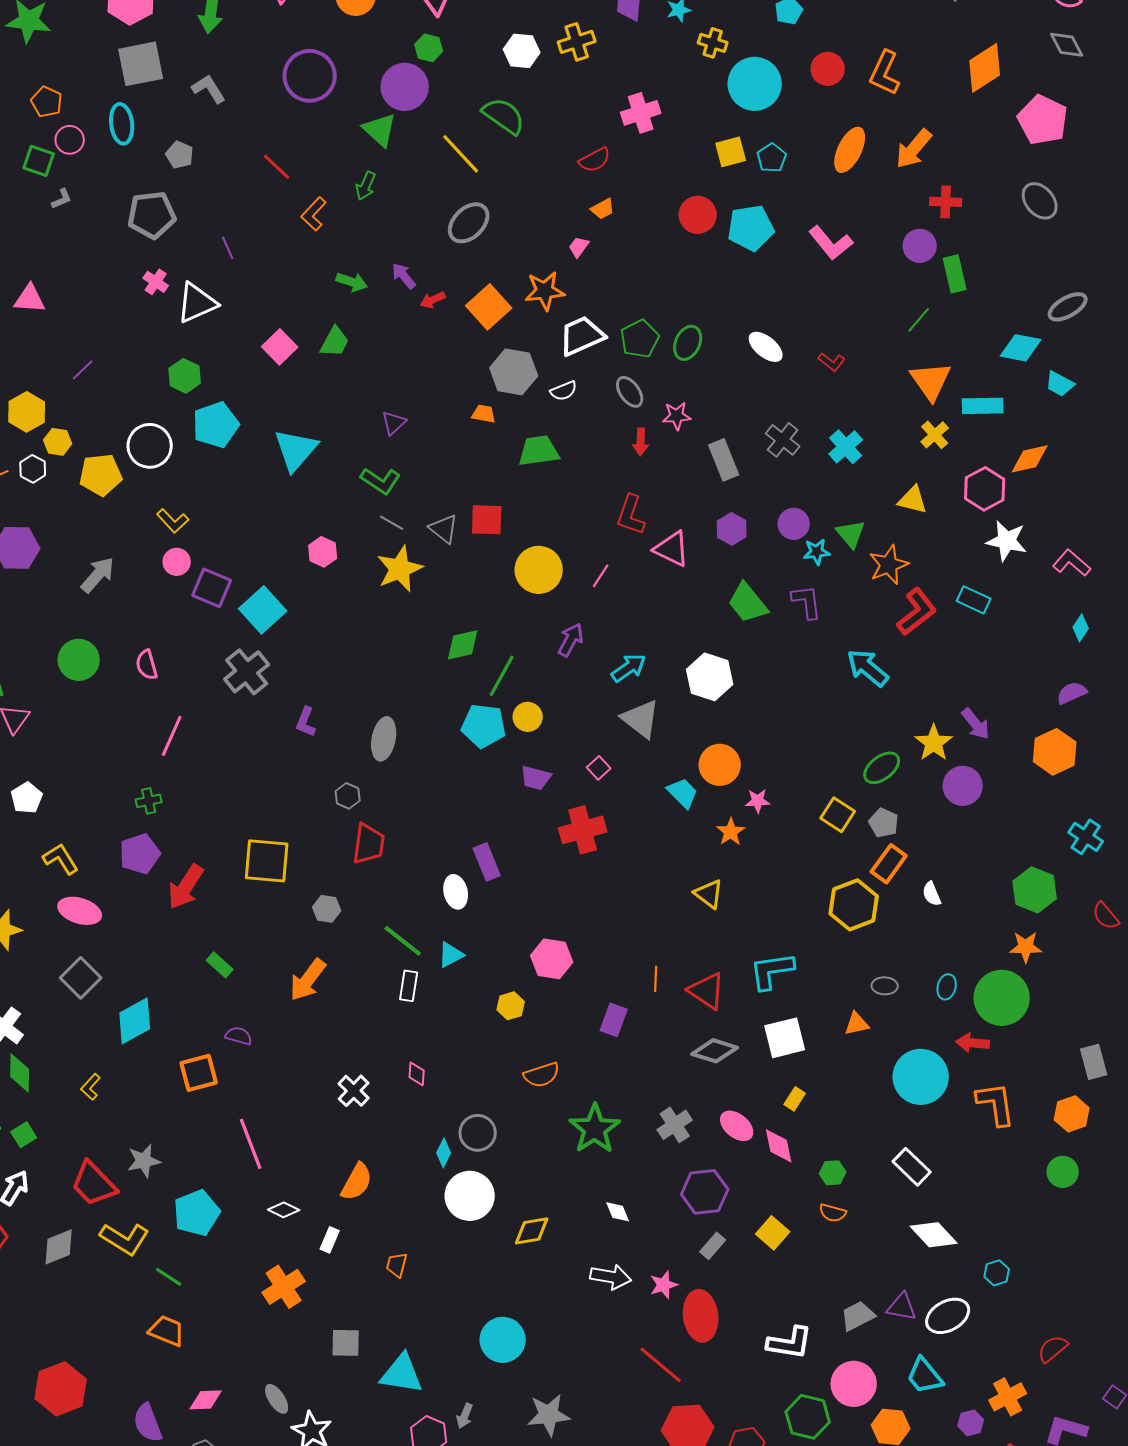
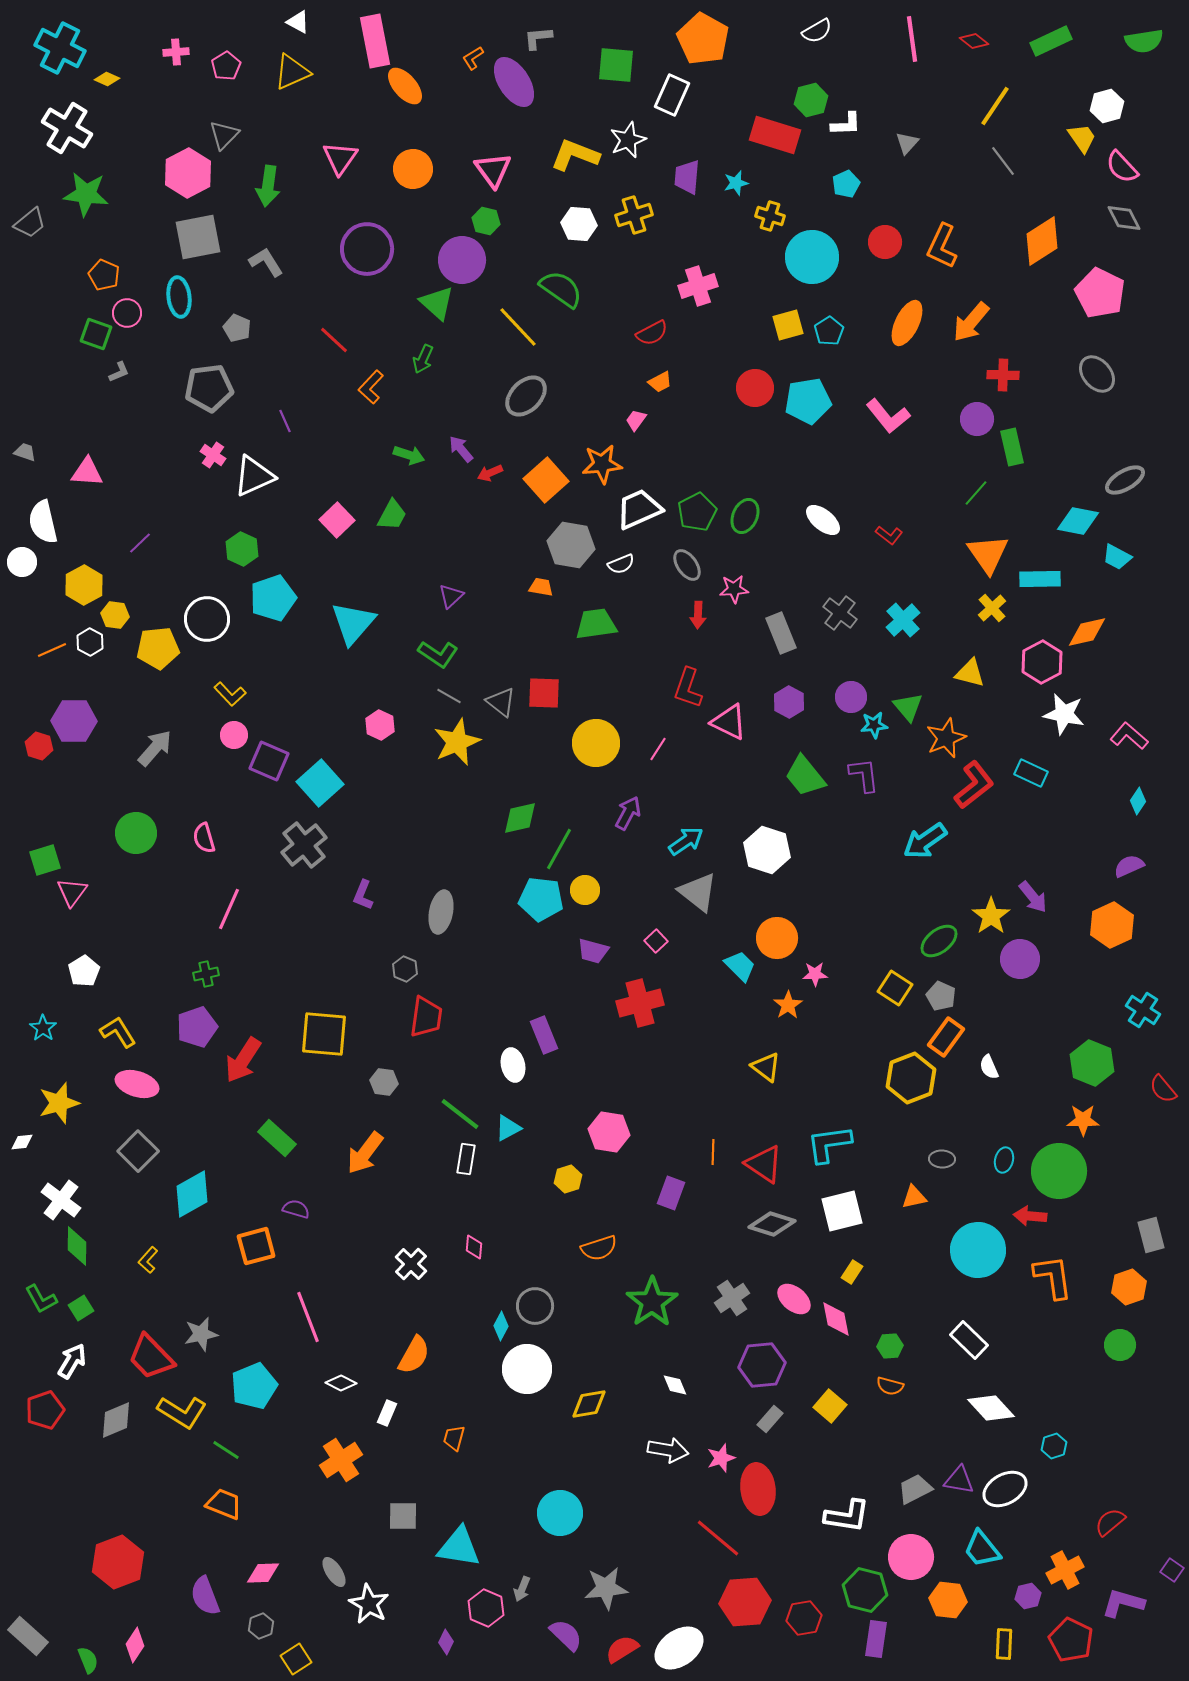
cyan arrow: (868, 668) -> (925, 841), turned -75
green rectangle: (220, 965) -> (277, 1138), size x1.4

